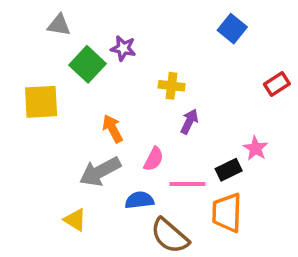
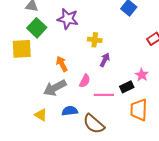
purple star: (123, 48) -> (68, 19), size x1.5
green square: (88, 64) -> (37, 28), moved
blue semicircle: (139, 200) -> (70, 111), moved
orange trapezoid: (227, 213) -> (139, 110), moved

